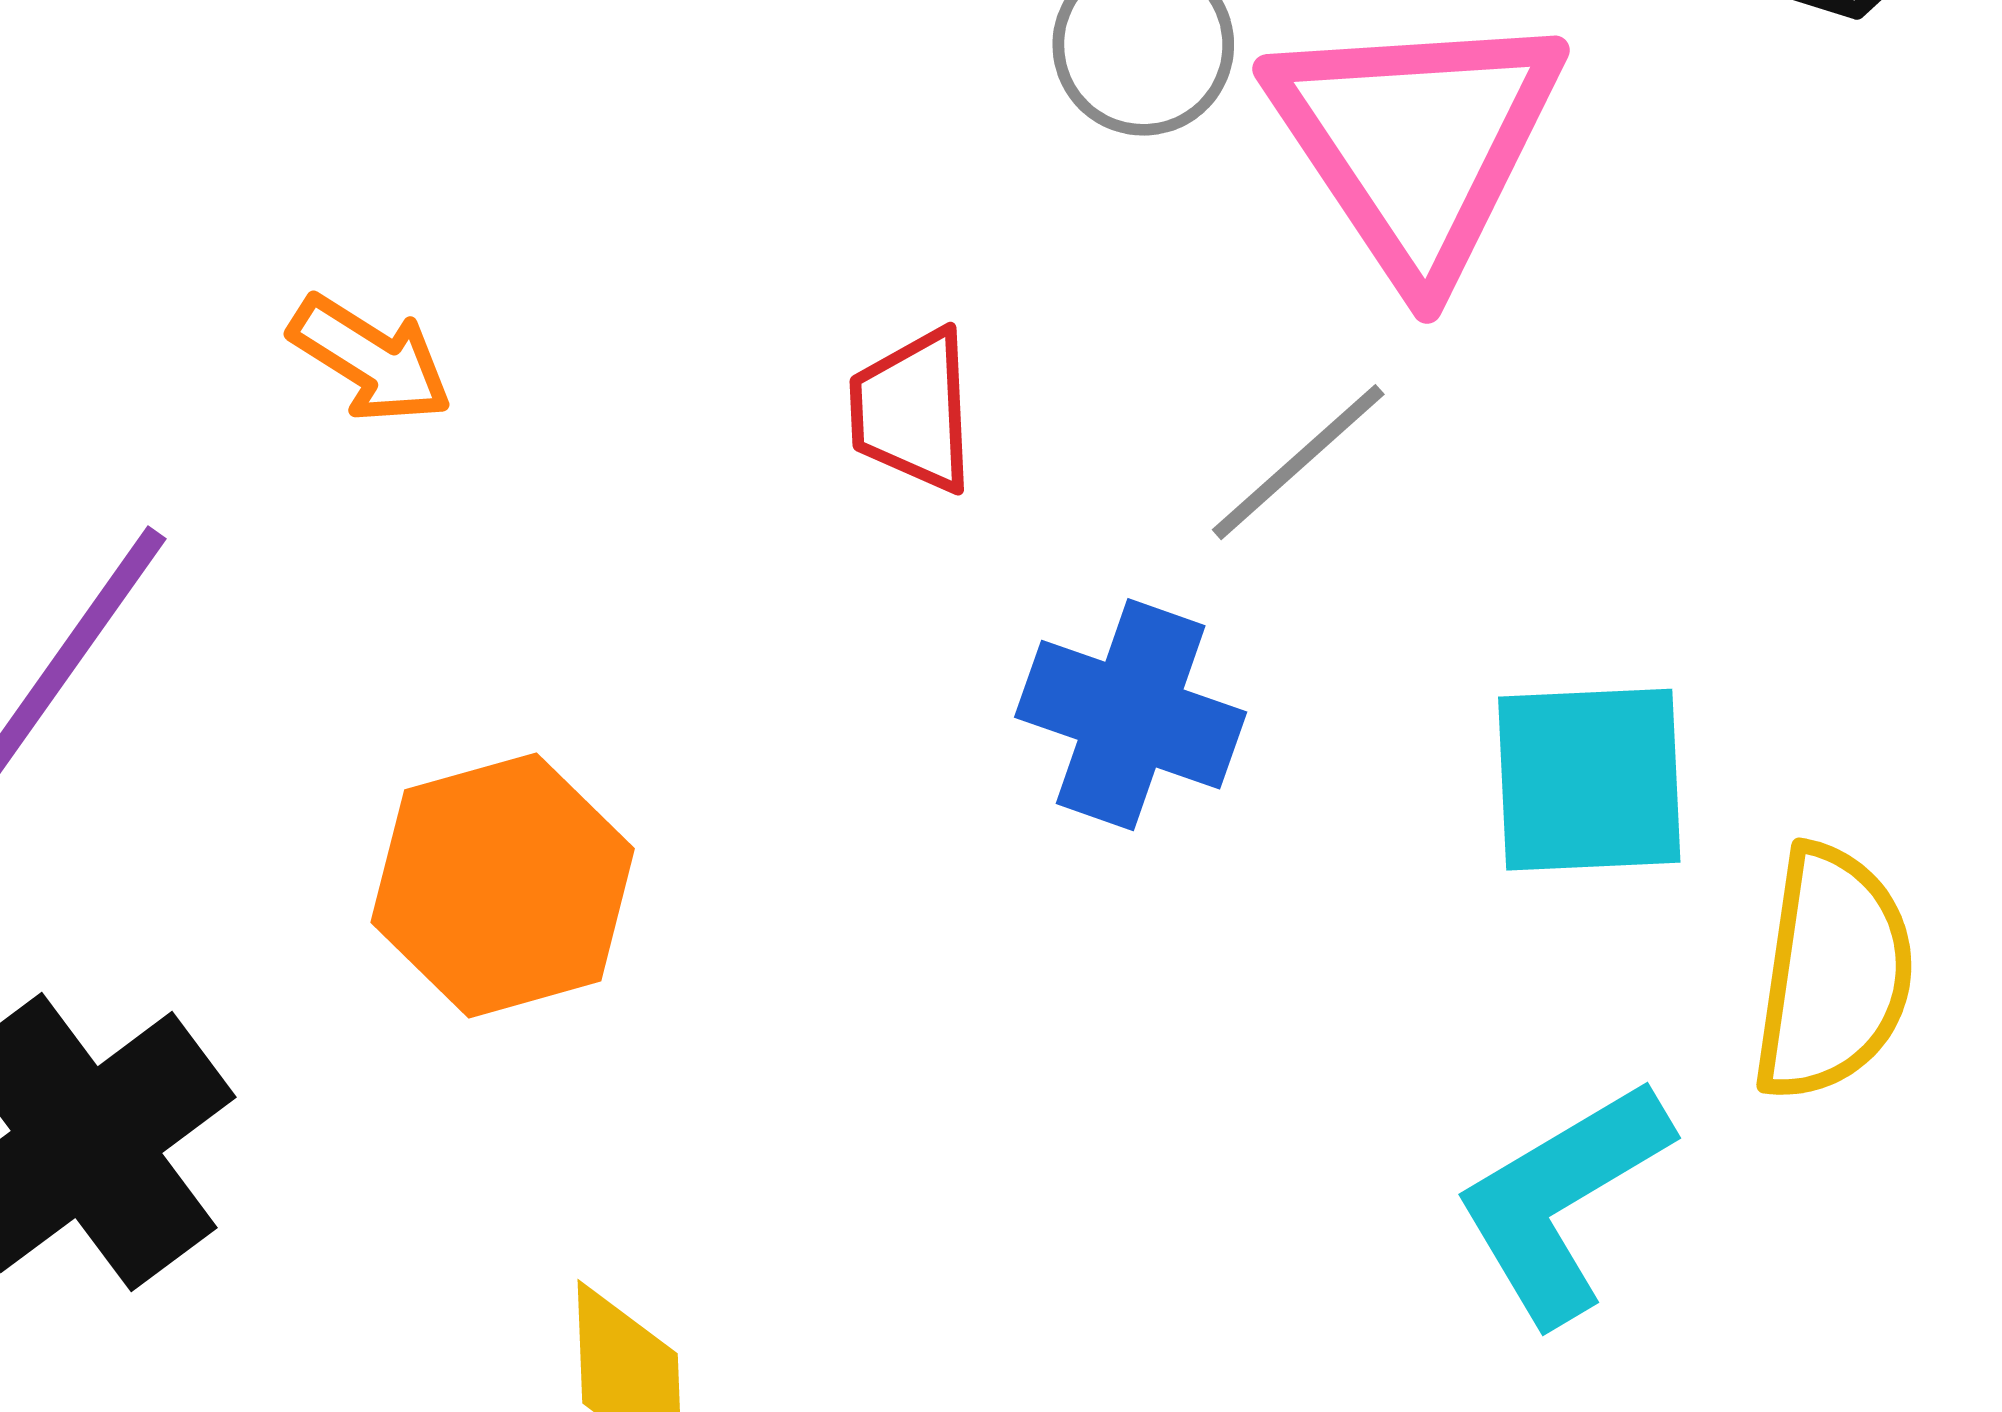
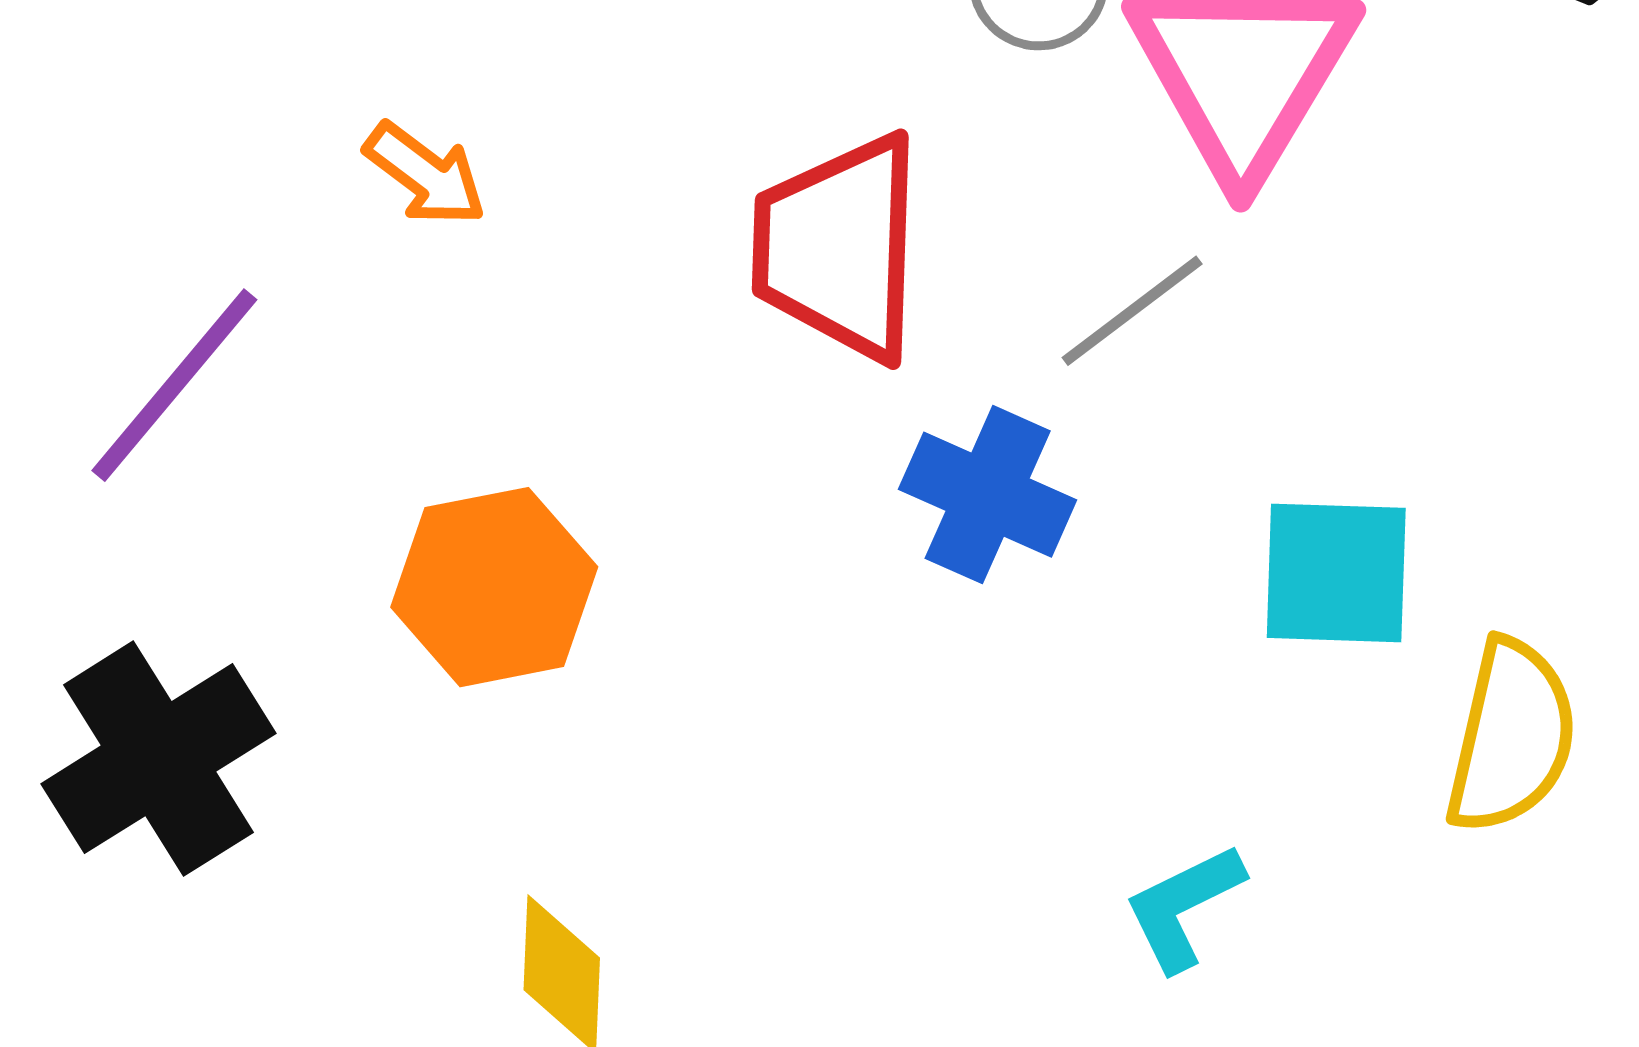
red trapezoid: (913, 411) -> (839, 247), size x1.8
cyan L-shape: (1562, 1201) -> (1184, 907), moved, size x0.7

